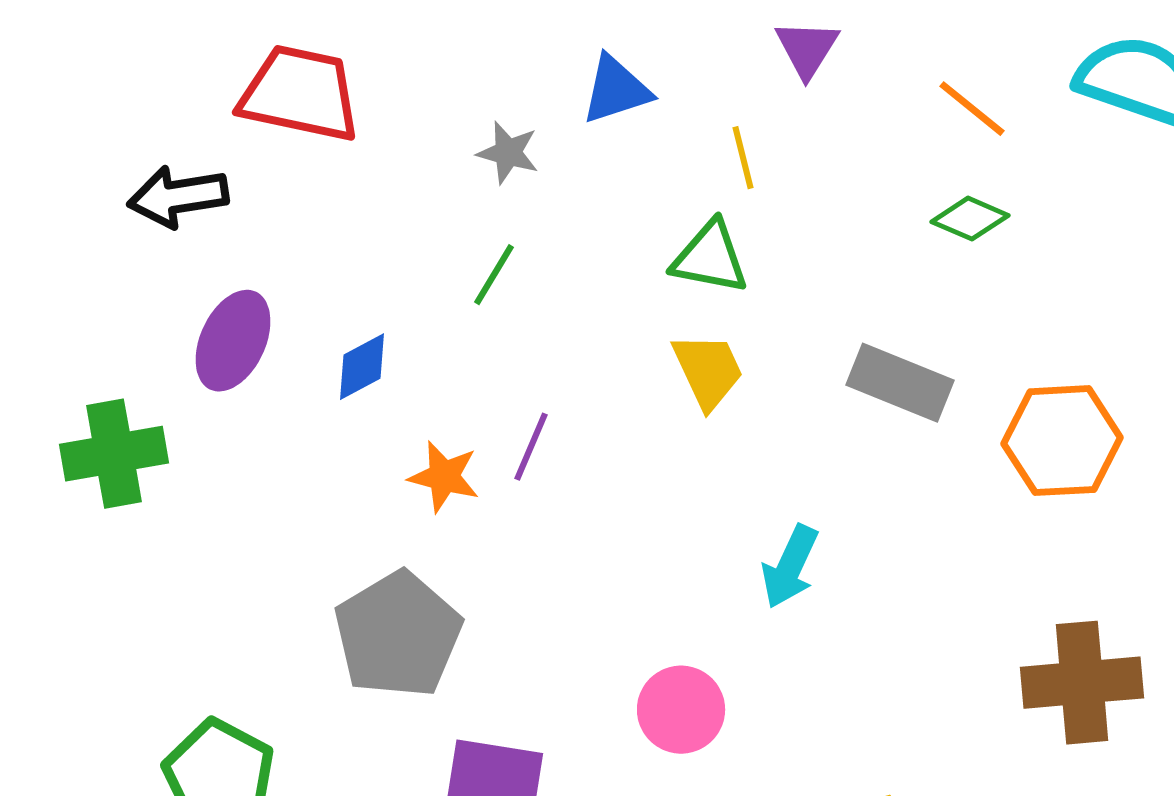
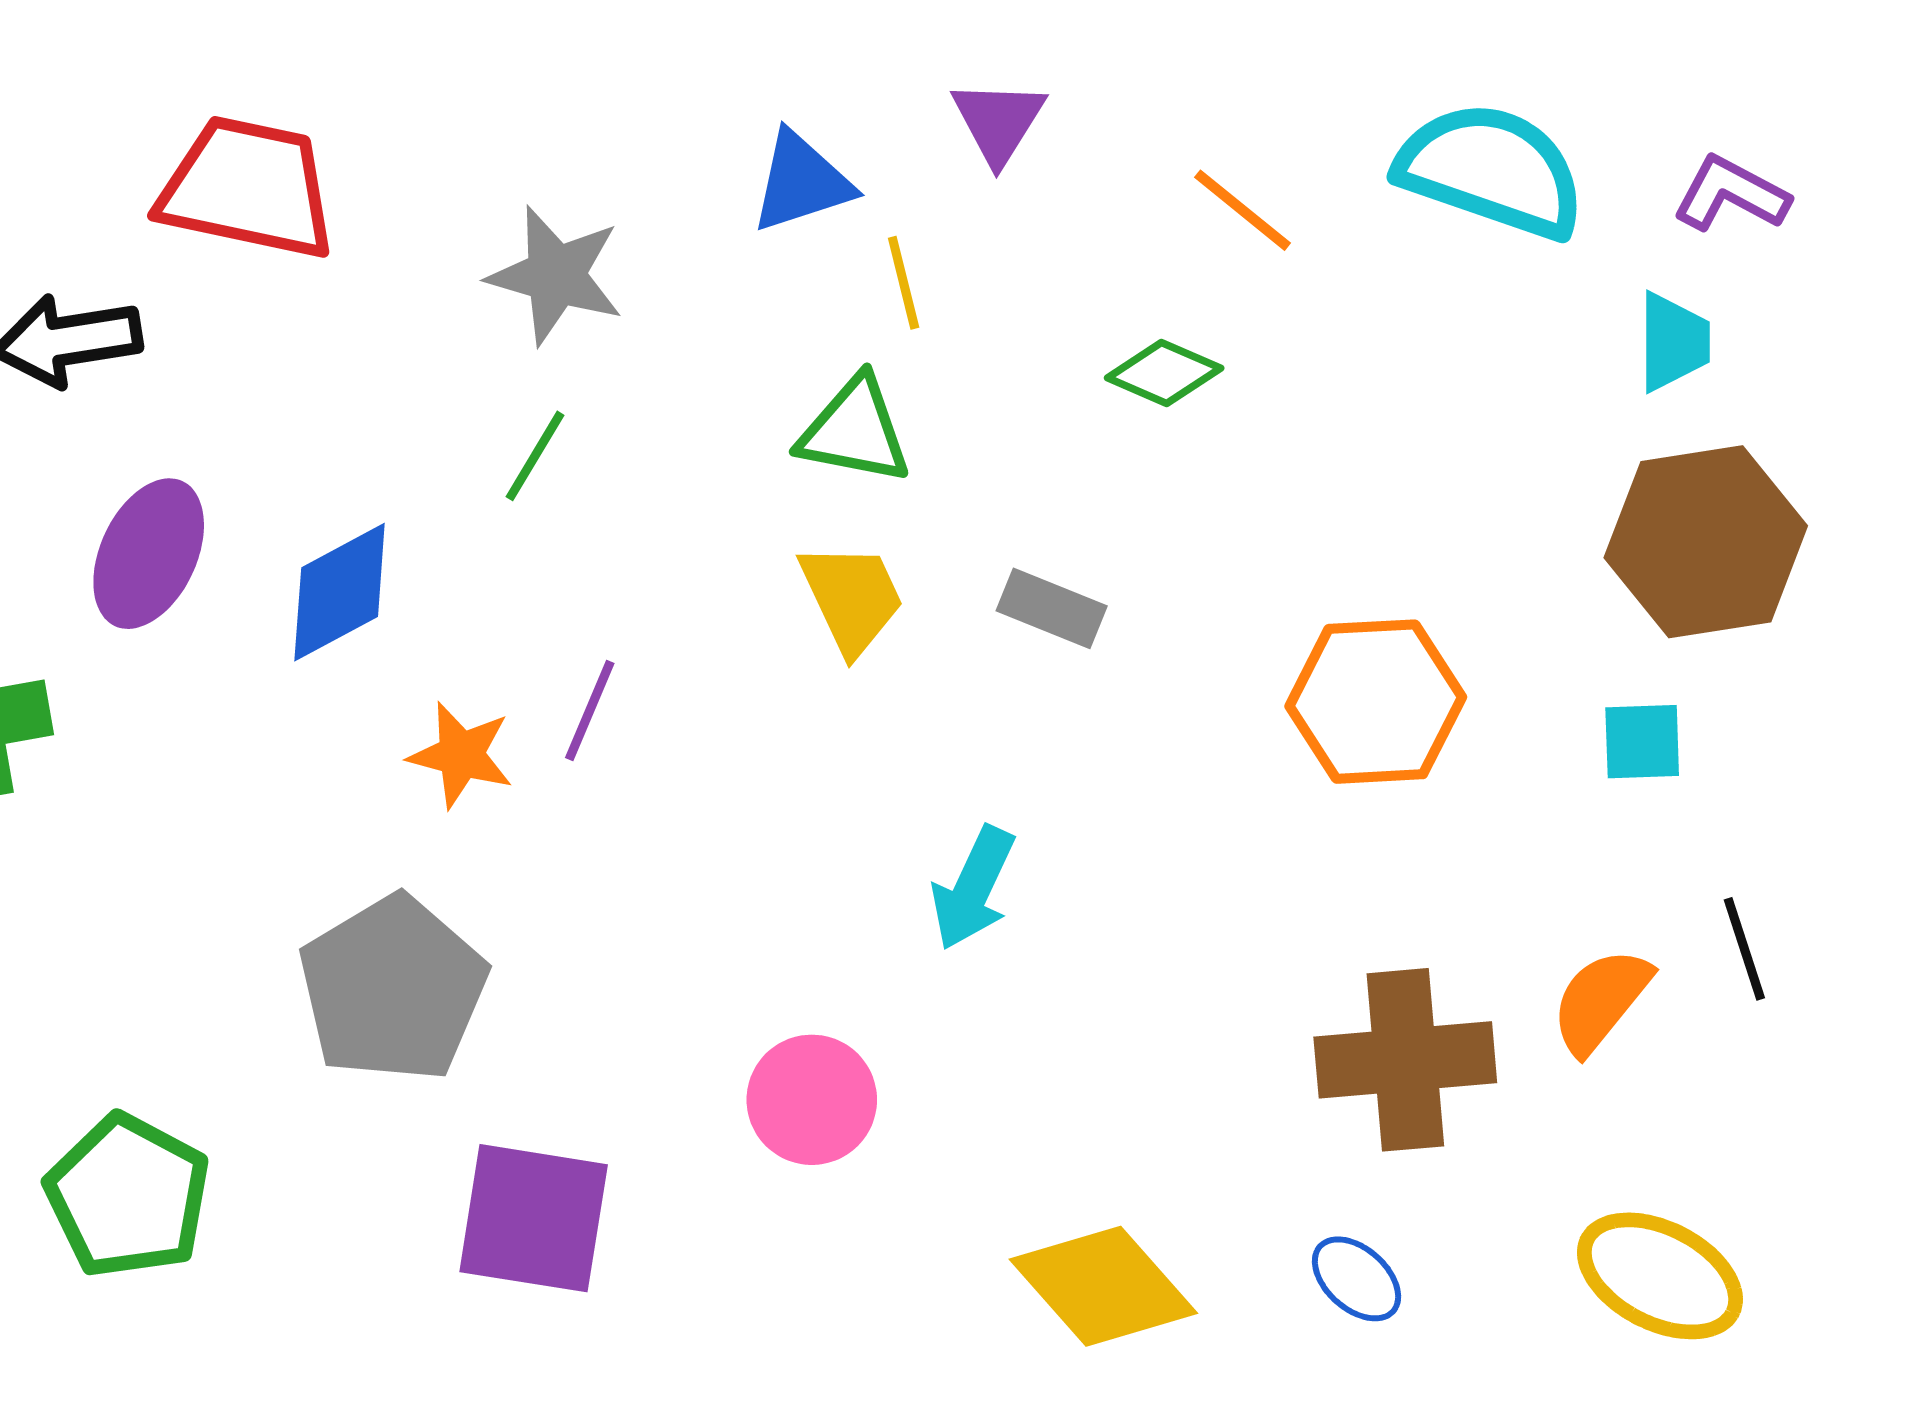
blue triangle: (616, 90) -> (801, 182), moved
gray star: (508, 153) -> (556, 275), size x1.5
green diamond: (970, 219) -> (1164, 373), moved
blue diamond: (362, 367) -> (340, 592), size x1.4
gray rectangle: (900, 383) -> (1052, 608), moved, size x0.7

